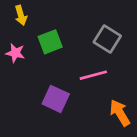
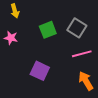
green square: (50, 42) -> (48, 30), moved
pink line: (93, 75) -> (82, 54), moved

